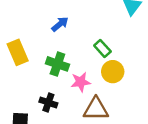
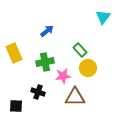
green cross: (57, 64) -> (45, 62), turned -30

